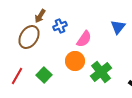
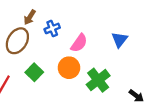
blue triangle: (118, 27) -> (119, 40), moved
green square: (44, 75) -> (34, 72), moved

